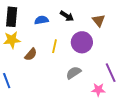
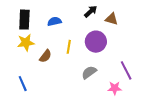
black arrow: (67, 16) -> (91, 11), moved, turned -72
brown triangle: (99, 20) -> (112, 19), turned -32

